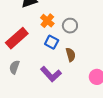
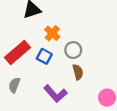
gray circle: (70, 26) -> (73, 50), moved
blue square: (52, 42) -> (44, 56), moved

